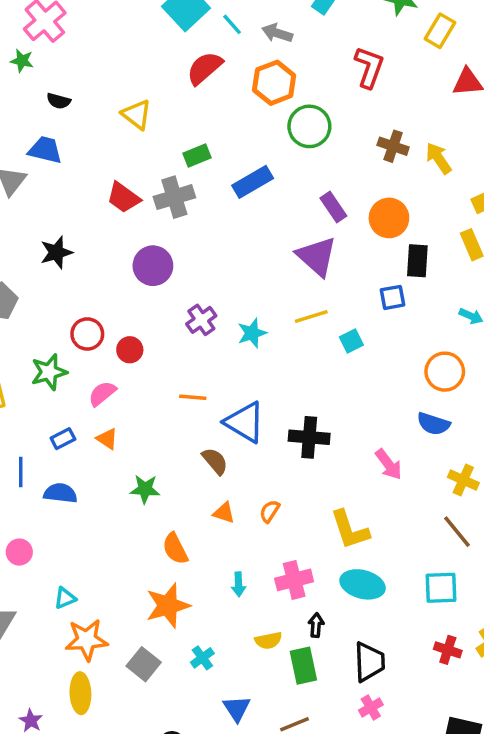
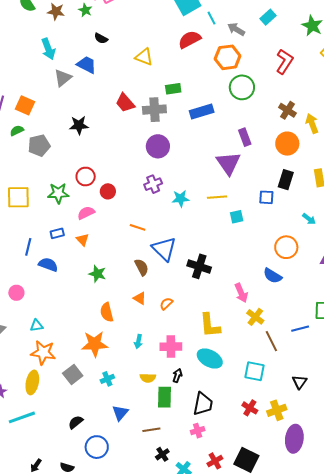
yellow triangle: (137, 115) -> (144, 57), turned -30
orange circle: (389, 218) -> (287, 144), moved
purple circle: (153, 266) -> (158, 146), moved
yellow cross: (463, 480) -> (255, 317), moved

